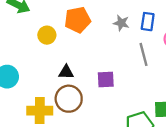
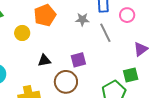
gray star: (121, 23) -> (82, 19), moved
brown circle: (69, 99) -> (66, 82), moved

